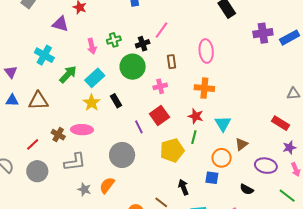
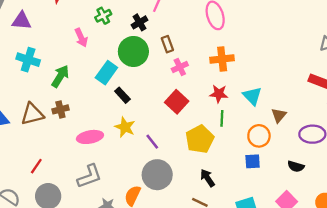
purple triangle: (60, 24) -> (22, 21), moved
green cross: (114, 40) -> (103, 16), moved
brown rectangle: (171, 62) -> (167, 44), moved
cyan rectangle: (95, 78) -> (106, 73), moved
pink cross: (160, 86) -> (180, 67), moved
yellow star: (92, 103) -> (125, 127), moved
purple line: (139, 127) -> (152, 142), moved
brown cross: (58, 135) -> (60, 109), moved, turned -32
gray circle: (122, 155) -> (157, 175), moved
black arrow: (183, 187) -> (207, 178), moved

